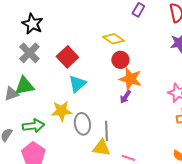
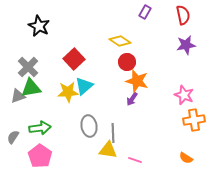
gray cross: (29, 53) -> (28, 67), moved
yellow star: (61, 111) -> (68, 92), moved

